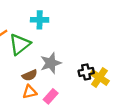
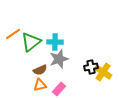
cyan cross: (40, 20) -> (55, 42), moved

